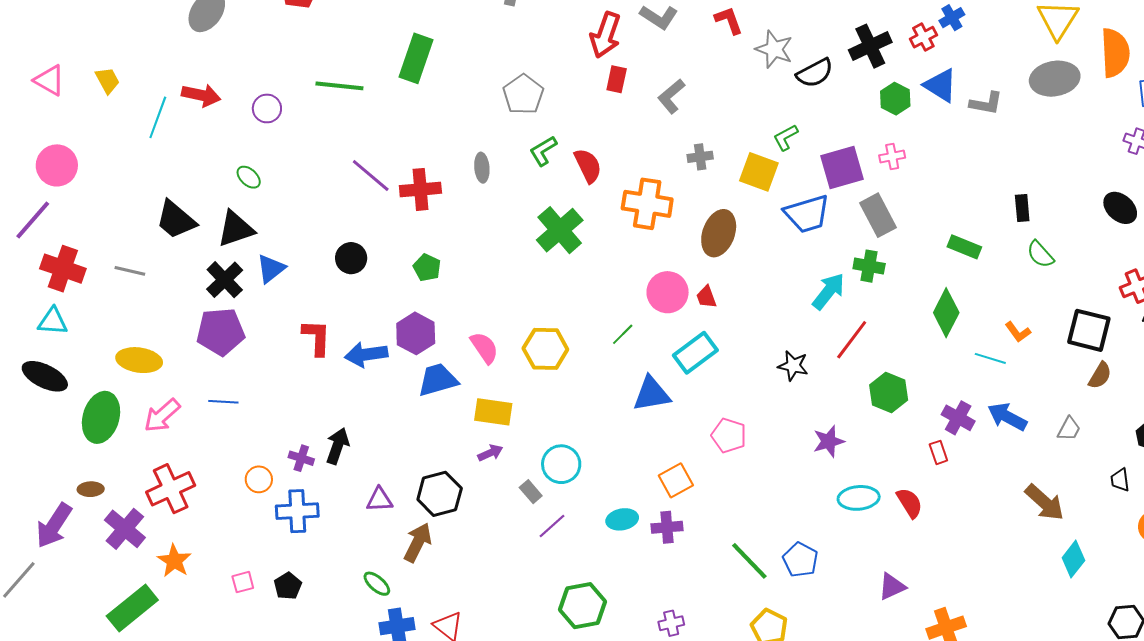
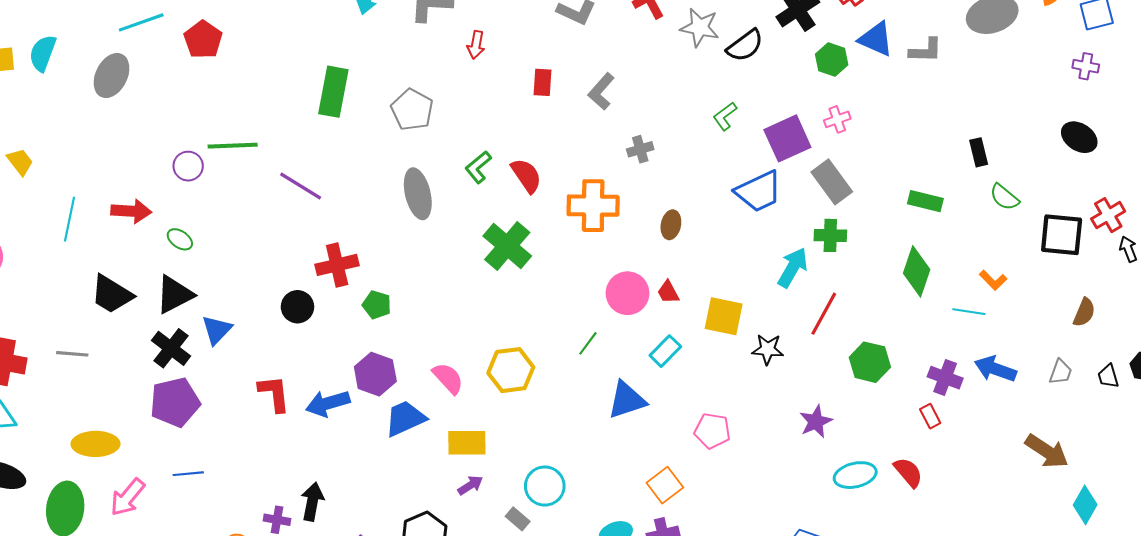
red arrow: (605, 35) -> (476, 45), moved, size x0.6
green line: (339, 86) -> (233, 146), moved
gray pentagon: (523, 94) -> (412, 110), moved
red arrow: (201, 95) -> (131, 211), moved
cyan line: (158, 117) -> (69, 219), moved
gray ellipse: (482, 168) -> (418, 194), size x1.6
yellow square: (759, 172) -> (724, 316), moved
purple line: (371, 175) -> (301, 186), moved
red cross: (420, 189) -> (337, 265), moved
brown ellipse: (719, 233) -> (671, 225), size x0.6
black square: (1089, 330) -> (1062, 235), moved
cyan rectangle: (695, 353) -> (665, 351), size x0.7
black trapezoid: (1120, 480) -> (1108, 376), moved

